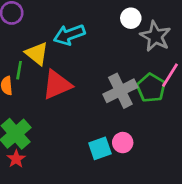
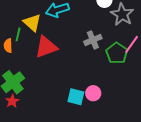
gray cross: (120, 91) -> (93, 40), moved, size x0.7
cyan square: (100, 148) -> (76, 97), turned 30

